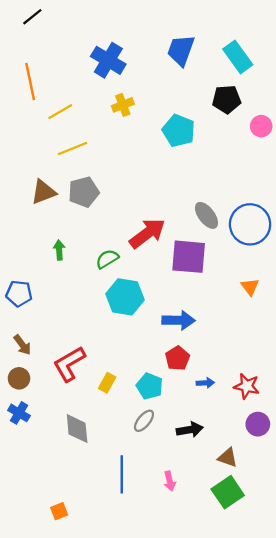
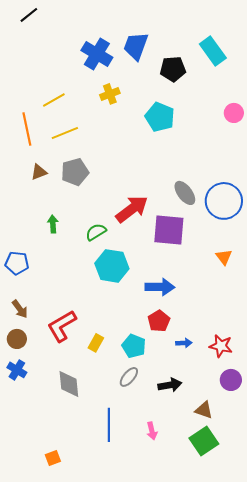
blue trapezoid: (181, 50) -> (136, 46), moved
orange line: (30, 81) -> (27, 129), moved
black pentagon: (227, 99) -> (173, 69), moved
brown triangle: (44, 192) -> (39, 172), size x0.7

